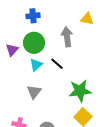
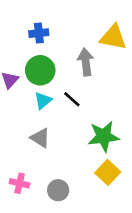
yellow triangle: (87, 19) -> (113, 37), size x1.5
gray triangle: (34, 92) -> (40, 138), turned -35

